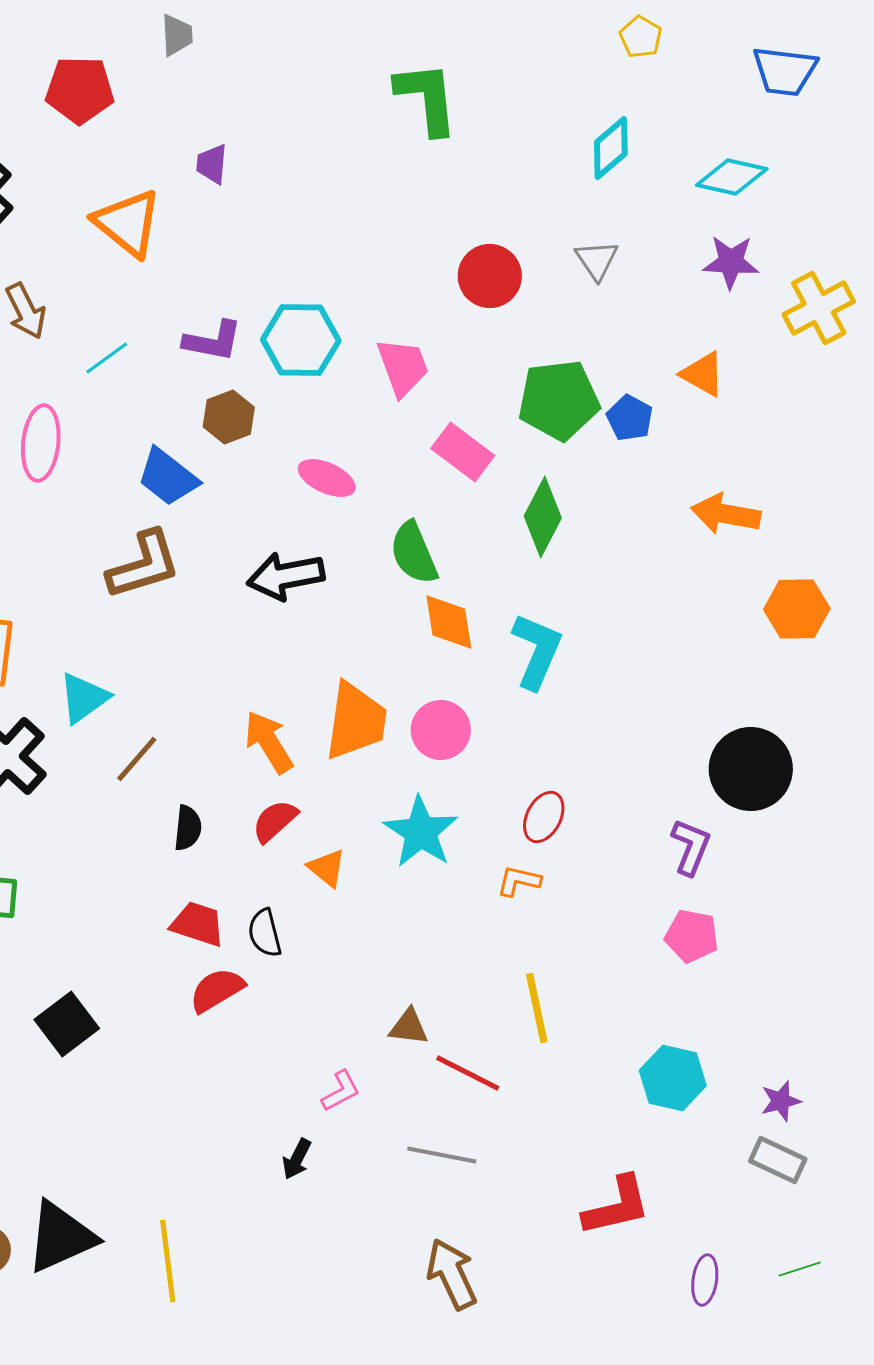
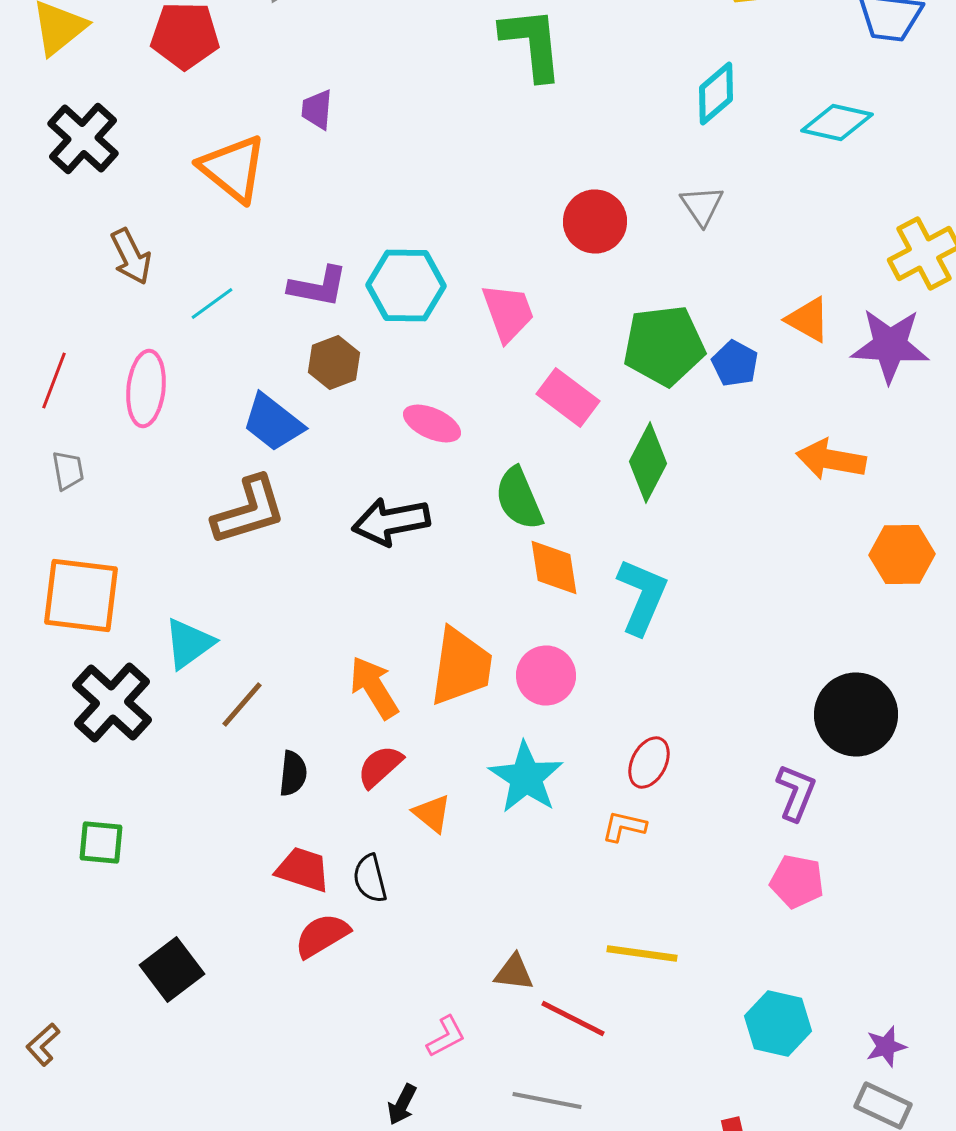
purple star: (731, 262) -> (890, 346), moved, size x1.4
yellow line: (537, 1008) -> (642, 954), turned -70

